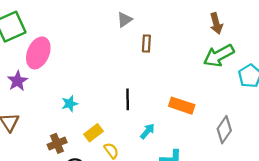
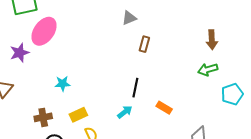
green arrow: (219, 56) -> (208, 69), size x0.7
black line: (128, 99) -> (135, 88), moved
orange rectangle: (182, 106) -> (164, 108), size x0.7
cyan arrow: (147, 131) -> (125, 112), moved

